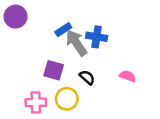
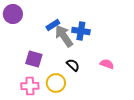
purple square: (54, 70) -> (34, 59), moved

